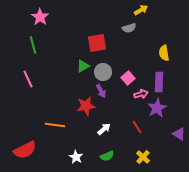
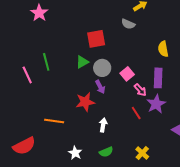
gray semicircle: (129, 28) -> (128, 24), turned 40
green line: (33, 45) -> (46, 62), moved
pink arrow: (141, 94) -> (140, 90), turned 64
red line: (137, 127) -> (136, 113), moved
white arrow: (104, 129) -> (103, 125), turned -40

